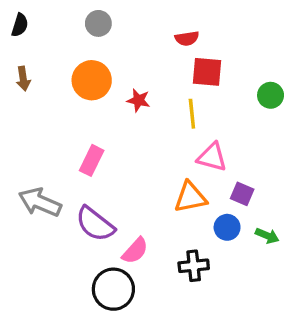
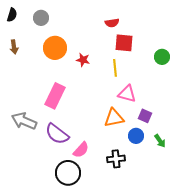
gray circle: (98, 23) -> (41, 18), moved
pink rectangle: (92, 160) -> (55, 96), size x1.4
green arrow: (267, 236) -> (160, 141), turned 32

